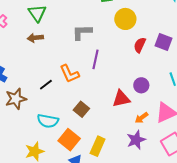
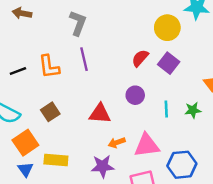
yellow circle: (125, 19) -> (167, 28), moved
gray L-shape: (82, 32) -> (78, 23), turned 95
purple line: (96, 59) -> (84, 59), turned -42
purple circle: (141, 85) -> (135, 95), moved
yellow rectangle: (98, 146) -> (56, 160), turned 54

